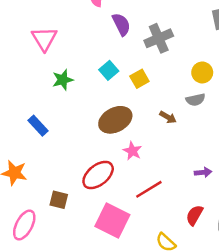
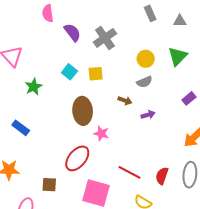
yellow square: (139, 79) -> (96, 74), turned 35
brown ellipse: (115, 120) -> (83, 111), turned -56
purple arrow: (203, 172) -> (148, 115), moved
red line: (149, 189) -> (130, 172), moved, turned 70

